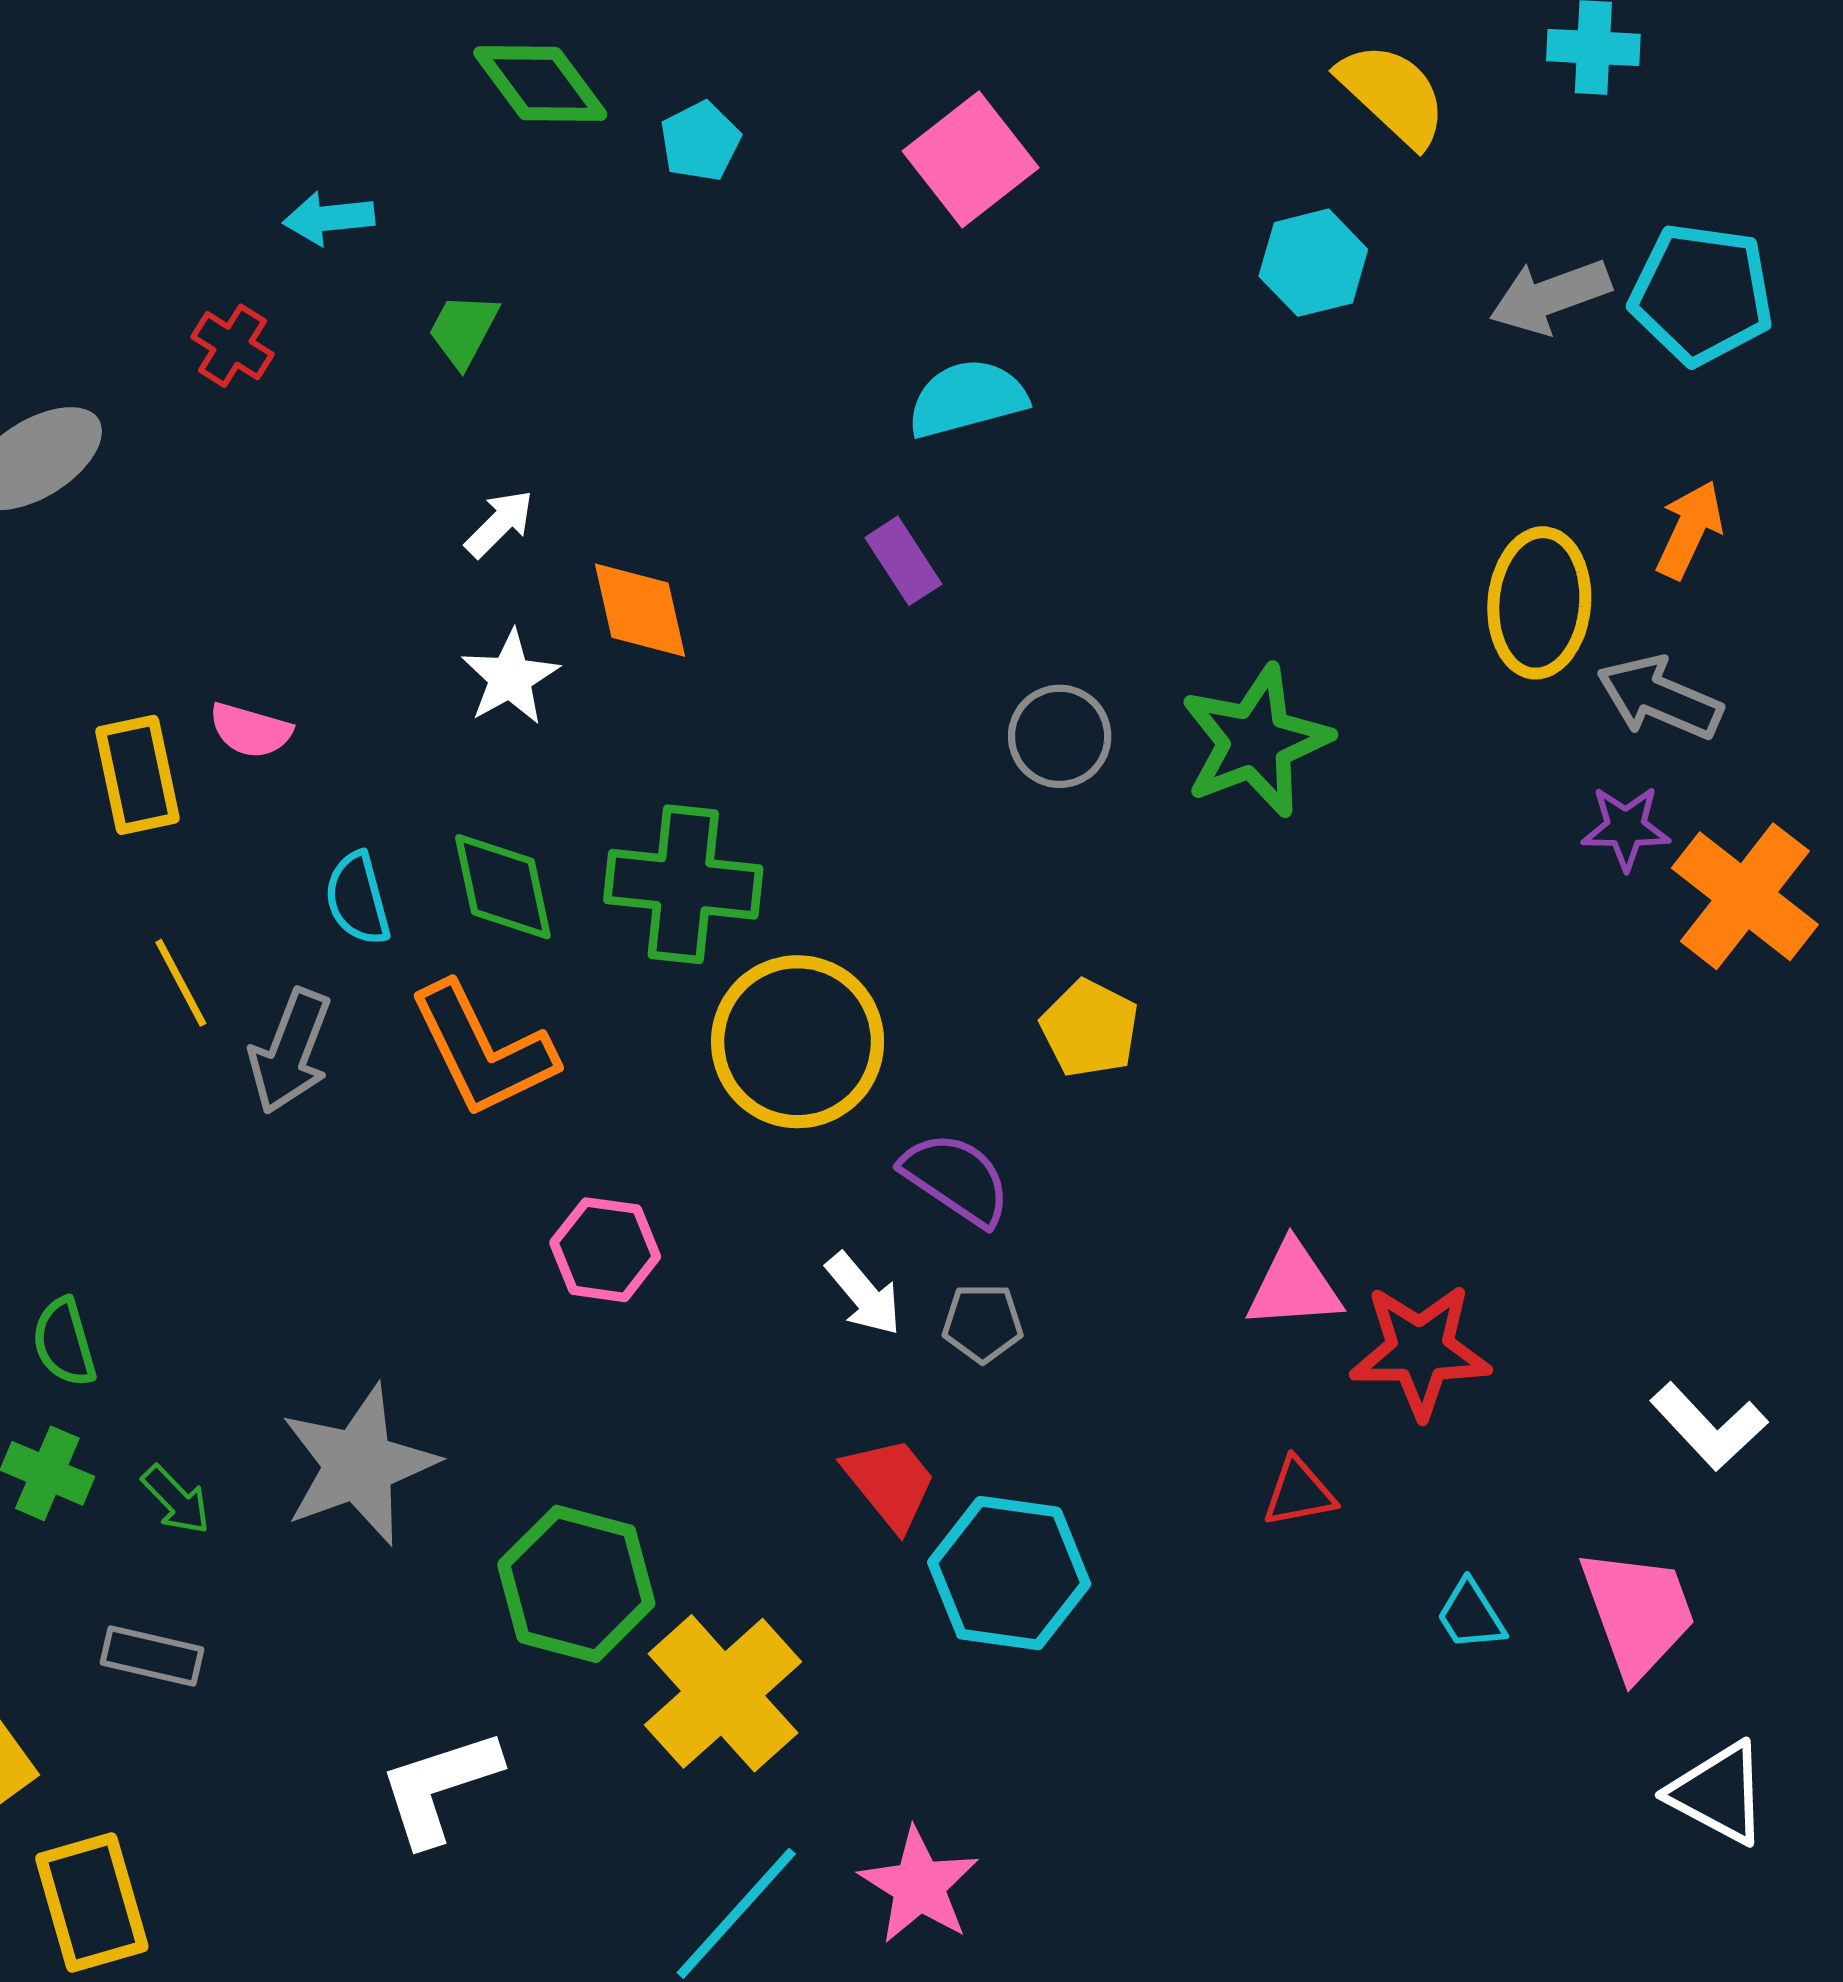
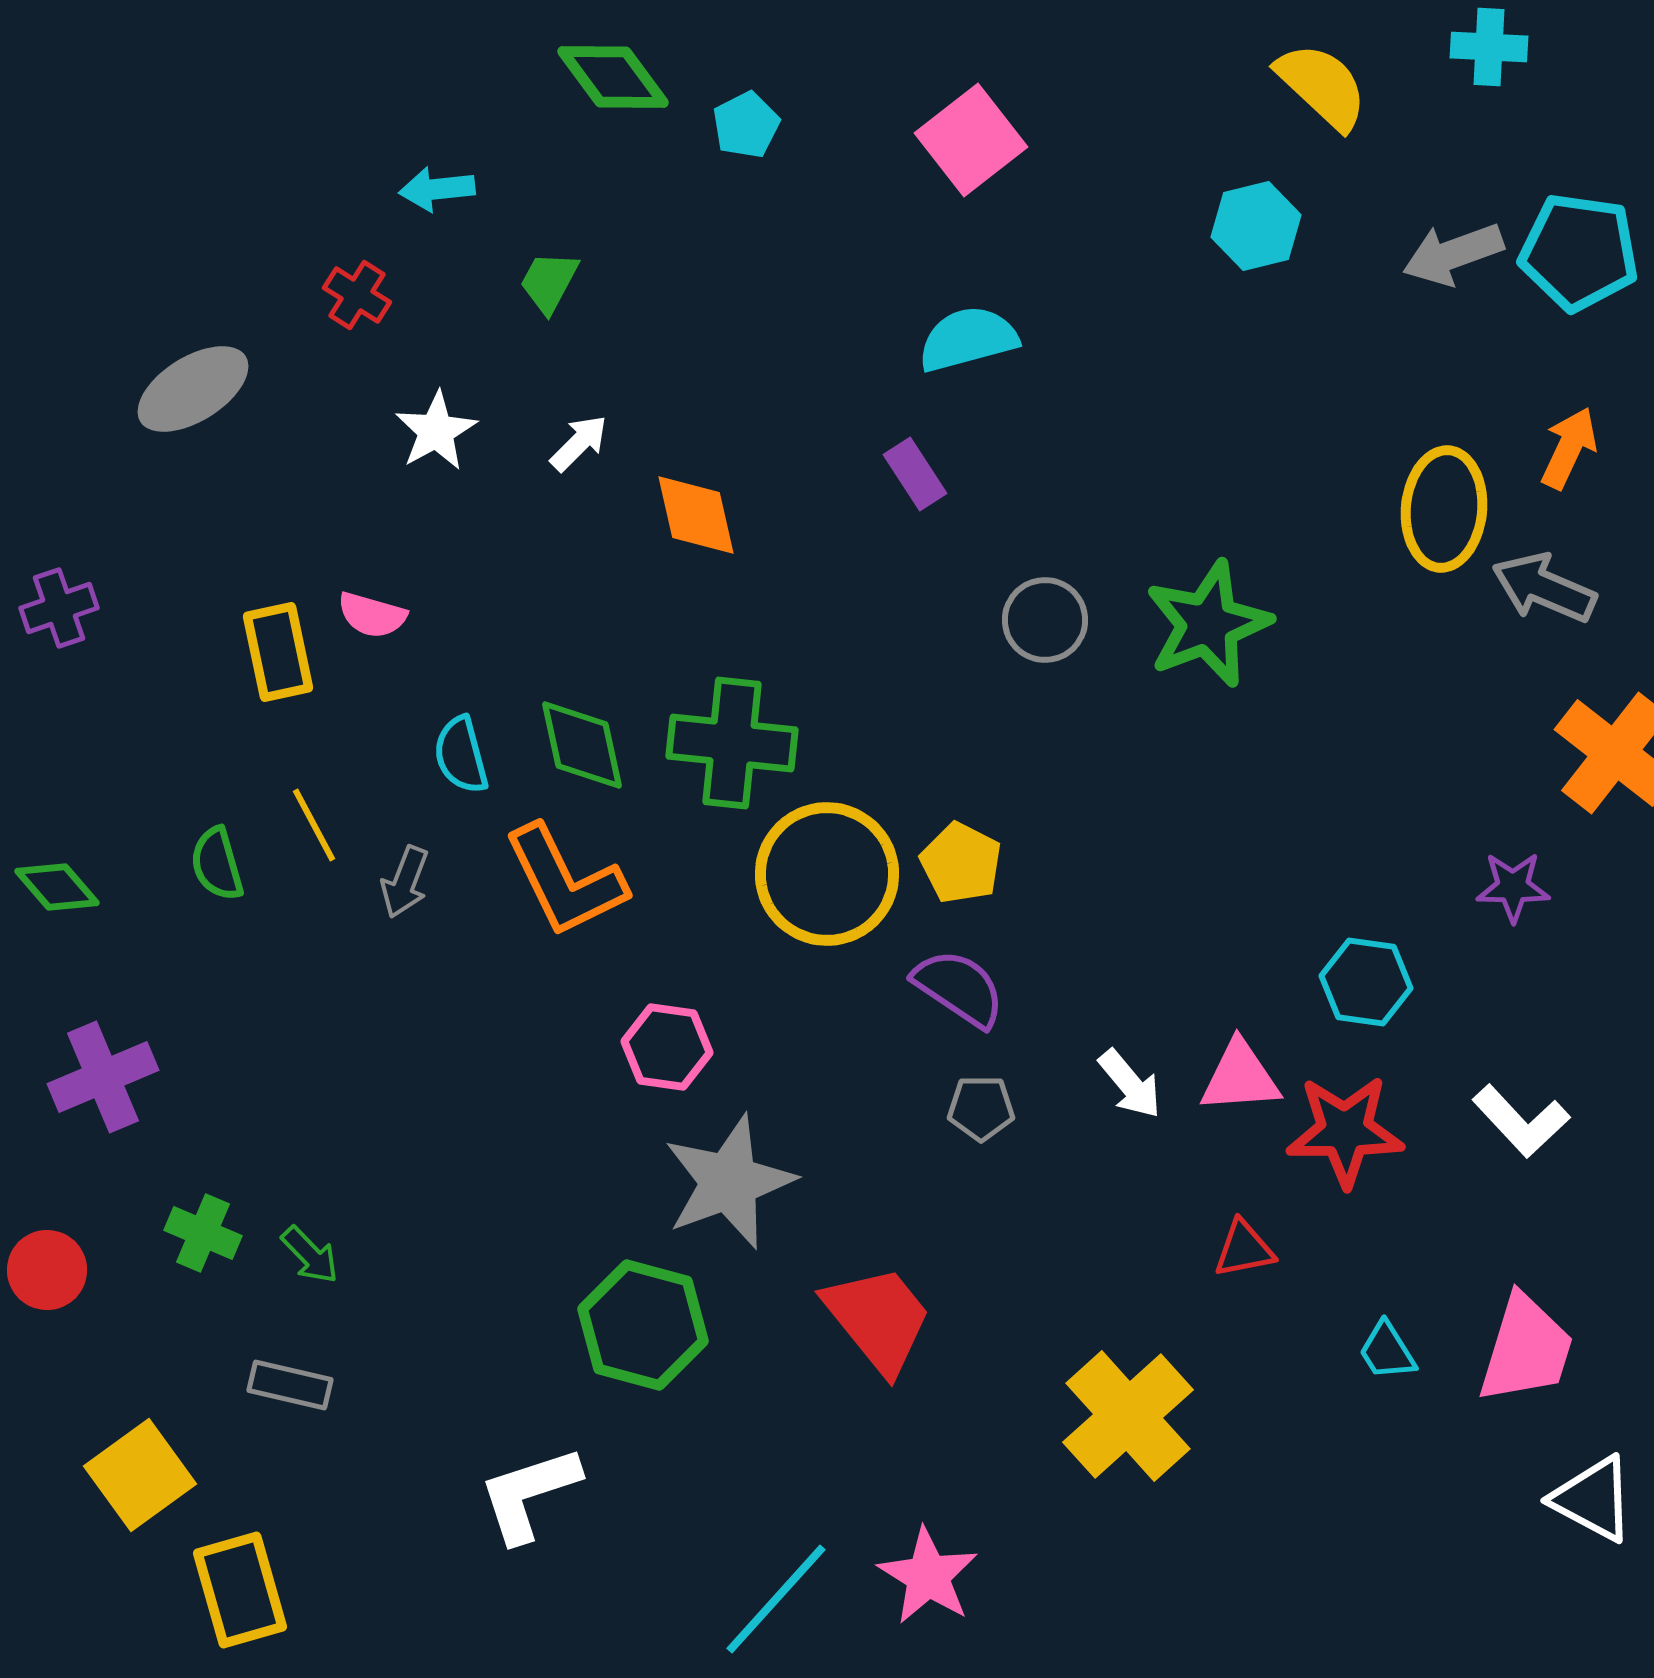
white star: (510, 677) -> (436, 431), moved
purple star: (1626, 828) -> (1513, 887), moved
yellow pentagon: (1090, 1028) -> (961, 863), moved
gray arrow: (290, 1051) -> (405, 882), size x0.7
white arrow: (864, 1294) -> (1130, 1084), moved
green semicircle: (64, 1342) -> (217, 864), moved
white L-shape: (1709, 1426) -> (1521, 1121), moved
gray star: (359, 1465) -> (729, 1182), moved
red trapezoid: (890, 1483) -> (878, 1319), moved, size x1.4
cyan hexagon: (1009, 1573) -> (1366, 982), moved, size x0.7
pink trapezoid: (1638, 1613) -> (1526, 1349), turned 37
yellow cross: (723, 1693) -> (1128, 1416), moved

